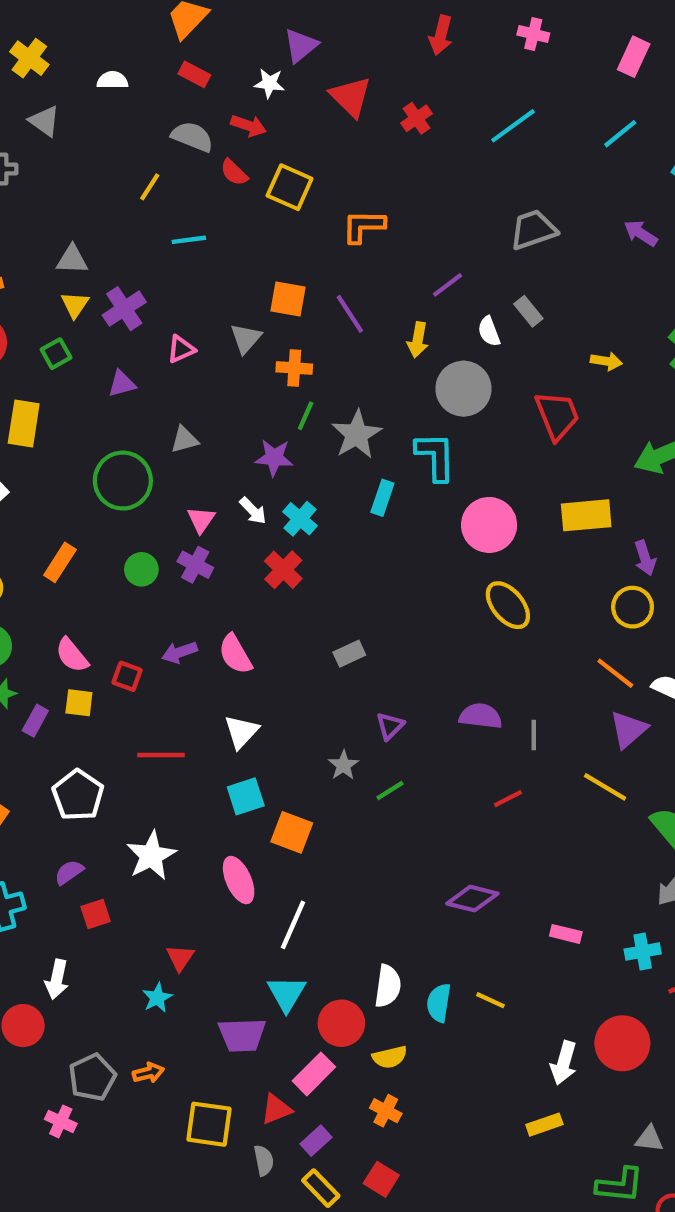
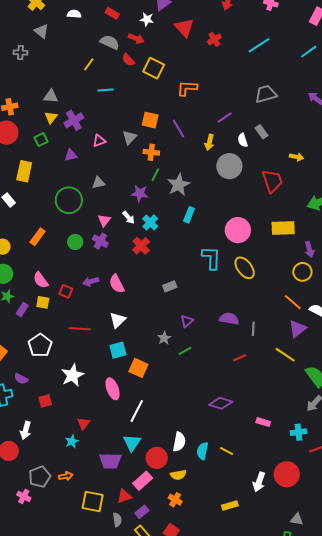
cyan L-shape: (435, 457) -> (211, 258), moved
purple semicircle: (69, 872) -> (21, 379), moved, turned -120
yellow rectangle: (544, 1125) -> (230, 505), moved

